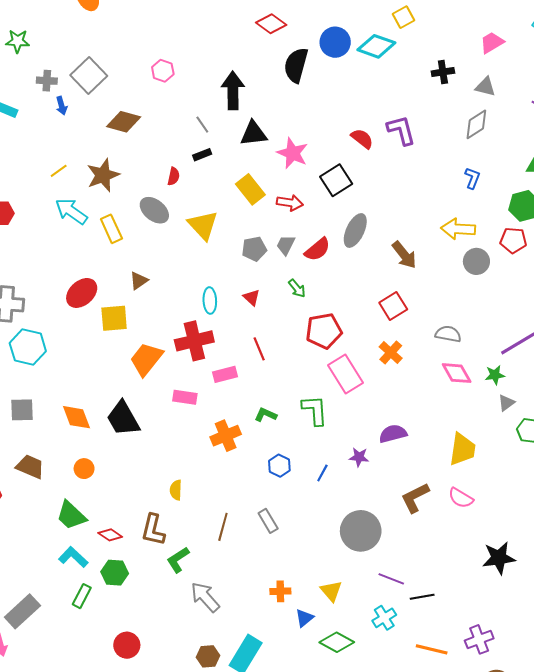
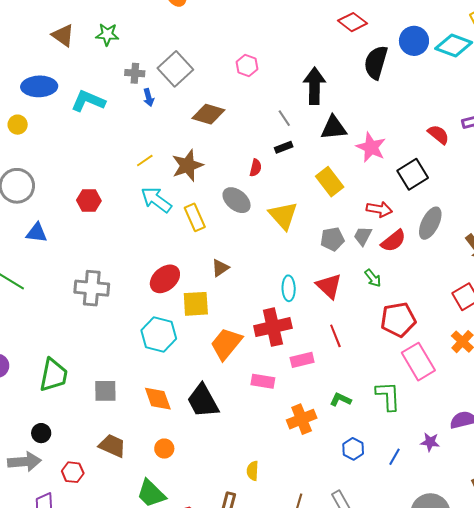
red arrow: (290, 203) -> (379, 209), moved
red triangle: (252, 297) -> (329, 286), size x1.6
cyan hexagon: (28, 347) -> (159, 335), moved

